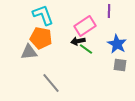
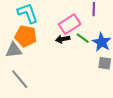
green line: (86, 49) -> (83, 38), moved
gray line: (51, 83) -> (20, 79), moved

